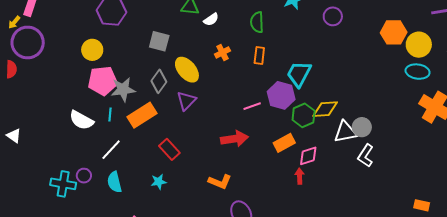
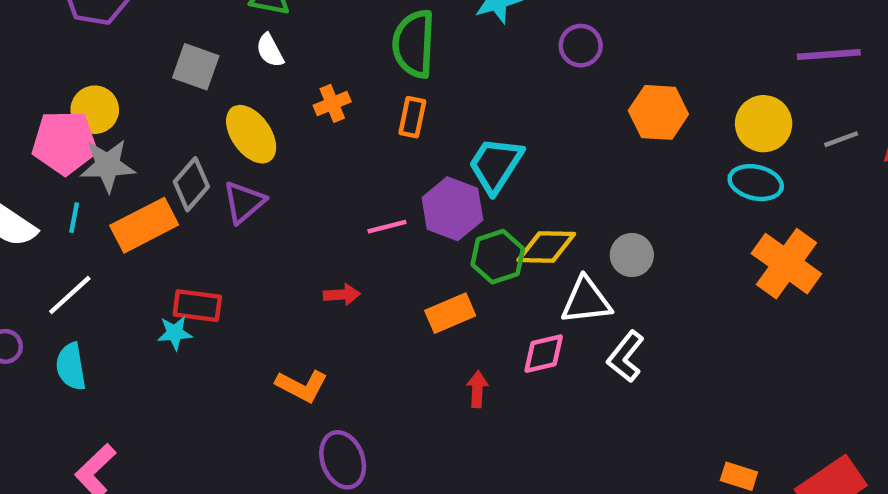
white semicircle: (211, 19) -> (270, 50), moved, turned 91
green semicircle: (257, 22) -> (414, 44), size x1.4
orange hexagon: (394, 32) -> (658, 112), moved
yellow circle: (92, 50) -> (95, 110), moved
gray diamond: (159, 81) -> (191, 184), moved
gray circle: (362, 127) -> (632, 255), moved
red arrow: (234, 139) -> (342, 295), size x0.6
red rectangle: (169, 149) -> (197, 306), turned -45
pink diamond: (308, 156) -> (544, 354), moved
cyan star: (159, 182) -> (175, 333), moved

